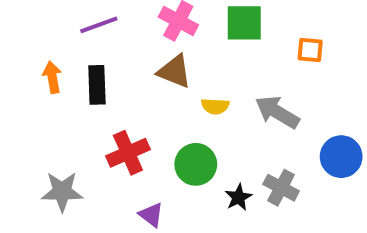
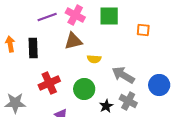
purple line: (99, 25) -> (47, 17), moved
brown triangle: (174, 71) -> (73, 41), turned -36
gray arrow: (277, 112) -> (123, 75), moved

